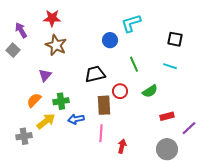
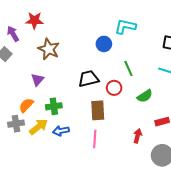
red star: (52, 18) -> (34, 20), moved
cyan L-shape: (131, 23) -> (125, 27), turned 30
red circle: (120, 91) -> (114, 88), moved
blue arrow: (76, 119) -> (61, 131), moved
gray cross: (24, 136) -> (16, 124), moved
red arrow: (122, 146) -> (138, 136), moved

